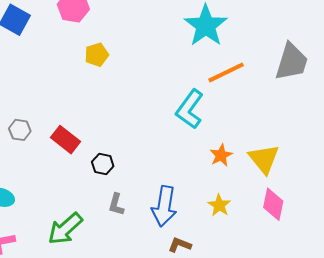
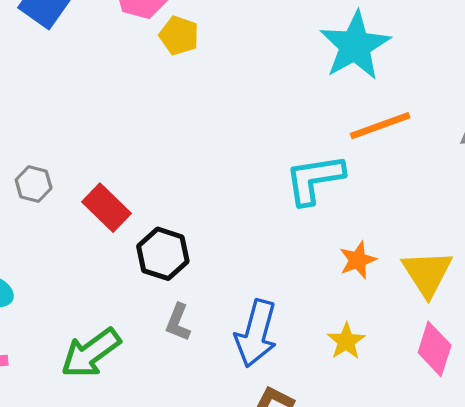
yellow pentagon: (97, 55) -> (179, 36), moved, turned 30
cyan L-shape: (190, 109) -> (314, 179), turned 39
black hexagon: (103, 164) -> (163, 254), size x1.4

